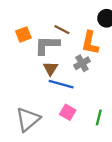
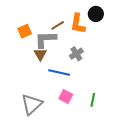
brown line: (62, 30) -> (58, 25), turned -56
orange L-shape: (90, 43) -> (78, 24), moved
brown triangle: (50, 68) -> (40, 54), moved

